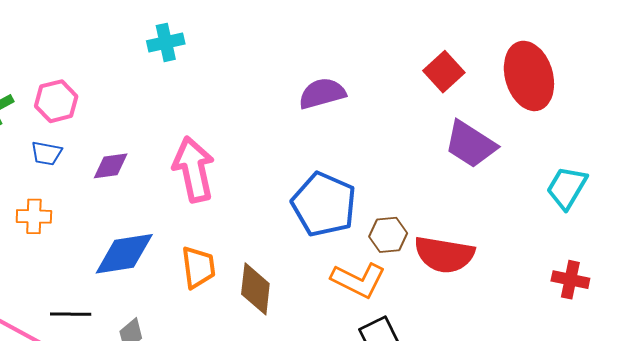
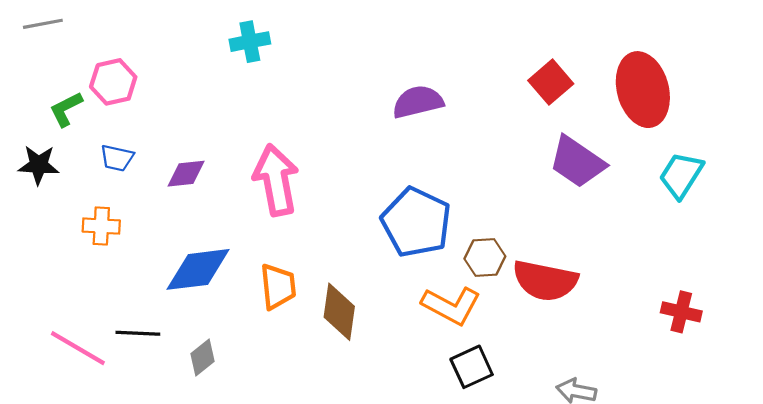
pink hexagon: (56, 101) -> (113, 82), moved
cyan trapezoid: (567, 188) -> (681, 175), moved

